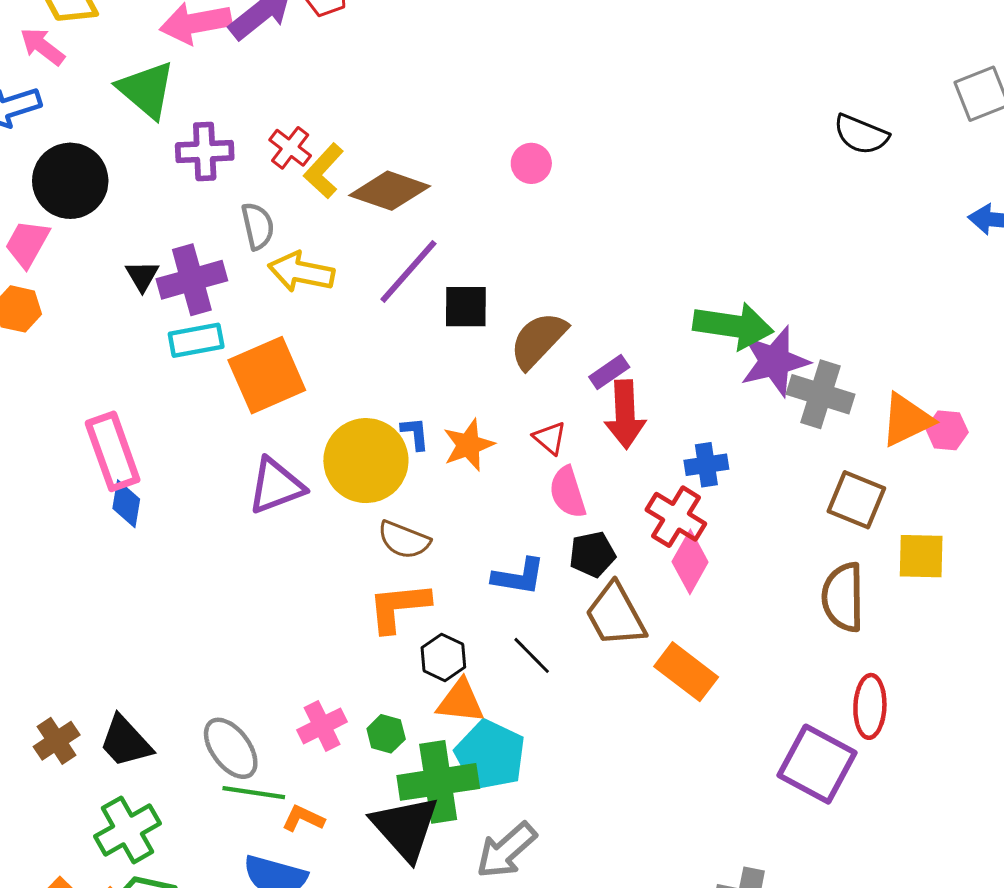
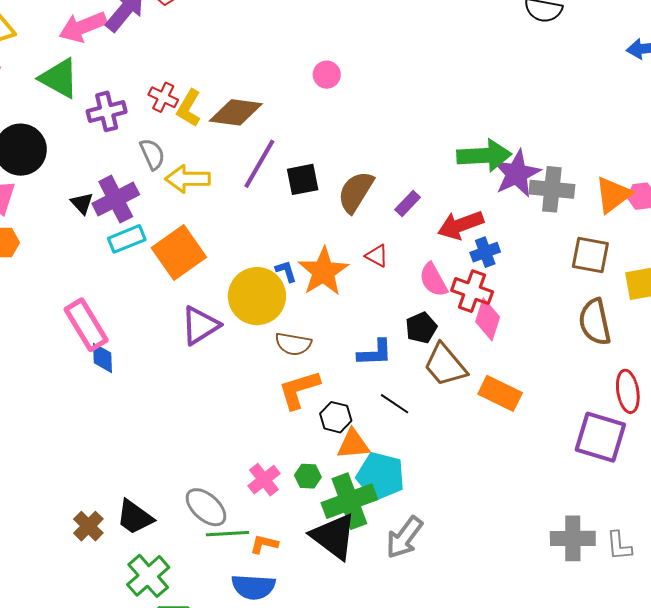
red arrow: (625, 414) -> (461, 225), moved, turned 84
orange star: (468, 445) -> (323, 272), size x1.4
pink semicircle: (568, 492) -> (433, 280), moved

